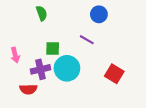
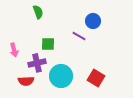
blue circle: (99, 14) -> (93, 21), moved
cyan circle: (67, 68) -> (61, 76), moved
red square: (114, 74) -> (96, 78), moved

